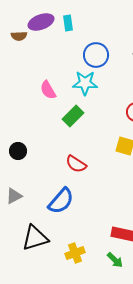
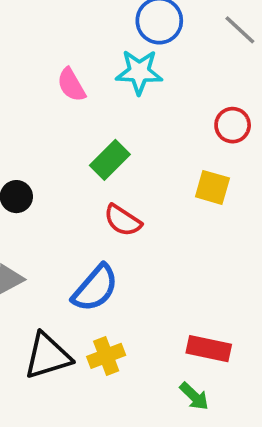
green rectangle: (73, 116) -> (110, 160), moved
yellow cross: (75, 253) -> (106, 356), moved

